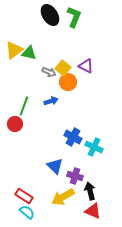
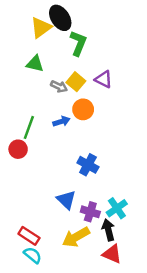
green L-shape: (74, 17) -> (78, 43), moved
yellow triangle: (14, 50) -> (41, 27), moved
orange circle: (68, 82) -> (83, 109), moved
cyan cross: (94, 147) -> (117, 208), moved, turned 30

